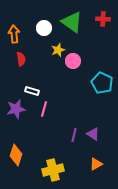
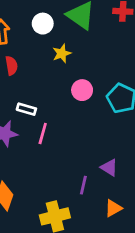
pink circle: (73, 61) -> (82, 90), moved
purple line: (74, 135) -> (83, 185), moved

